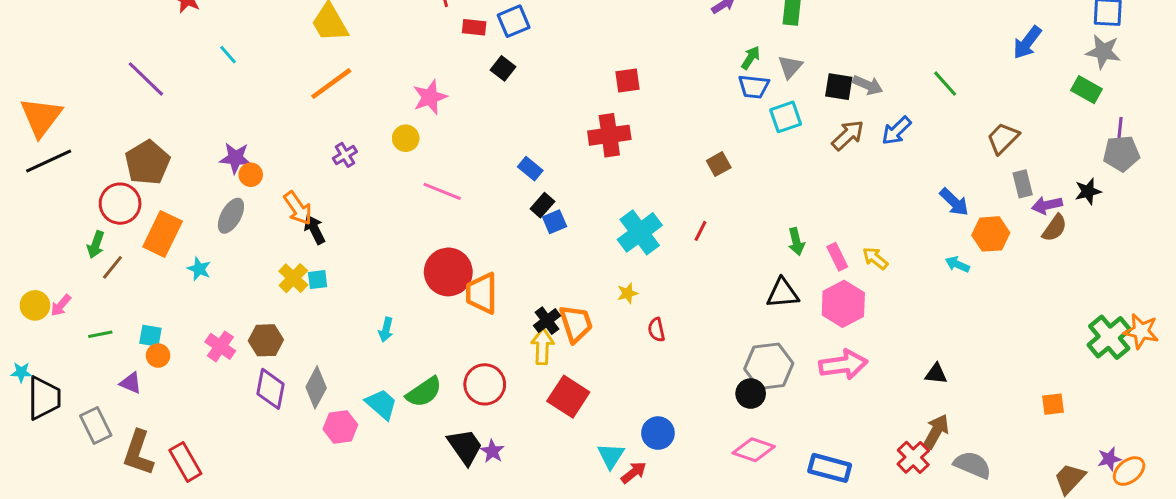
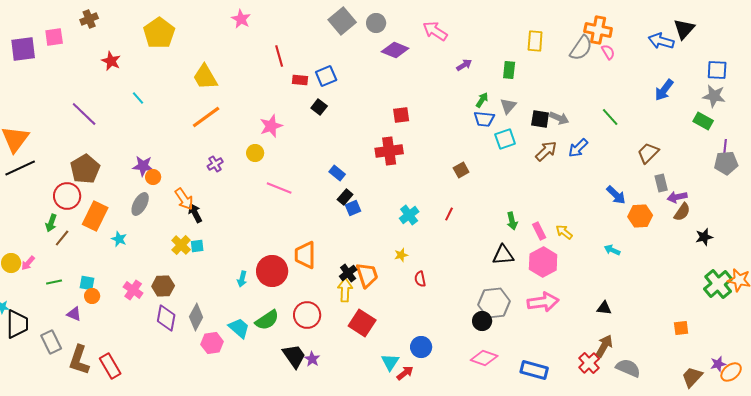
black star: (1088, 191) -> (704, 237), moved
cyan cross: (640, 232) -> (409, 215), size x0.7
cyan arrow: (957, 264) -> (612, 250), moved
red circle: (448, 272) -> (272, 271), moved

